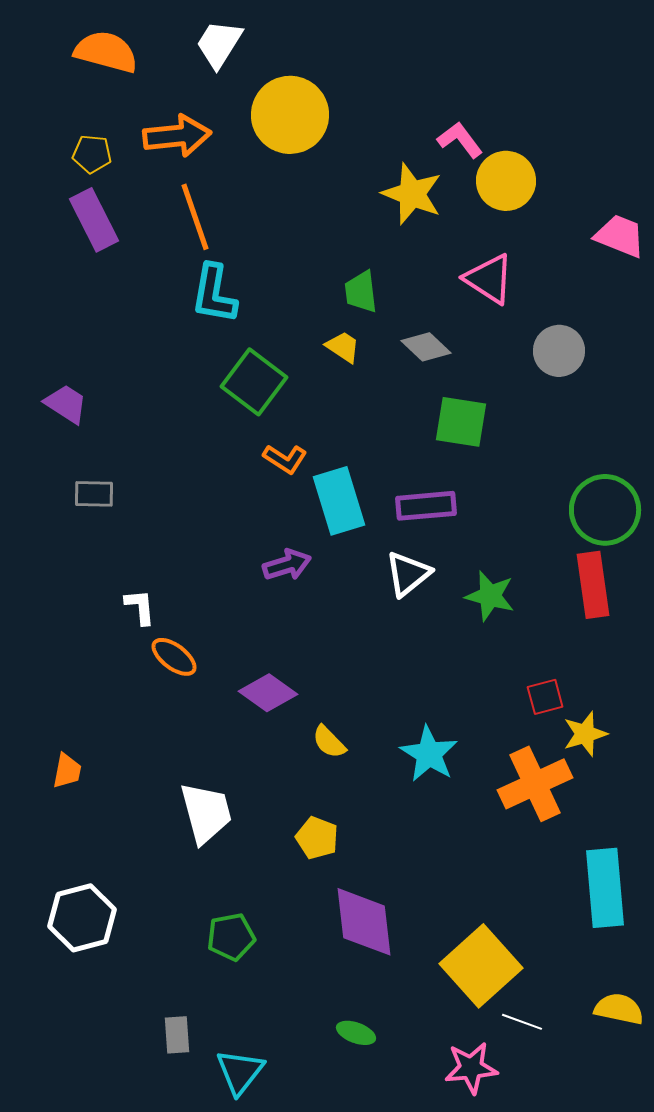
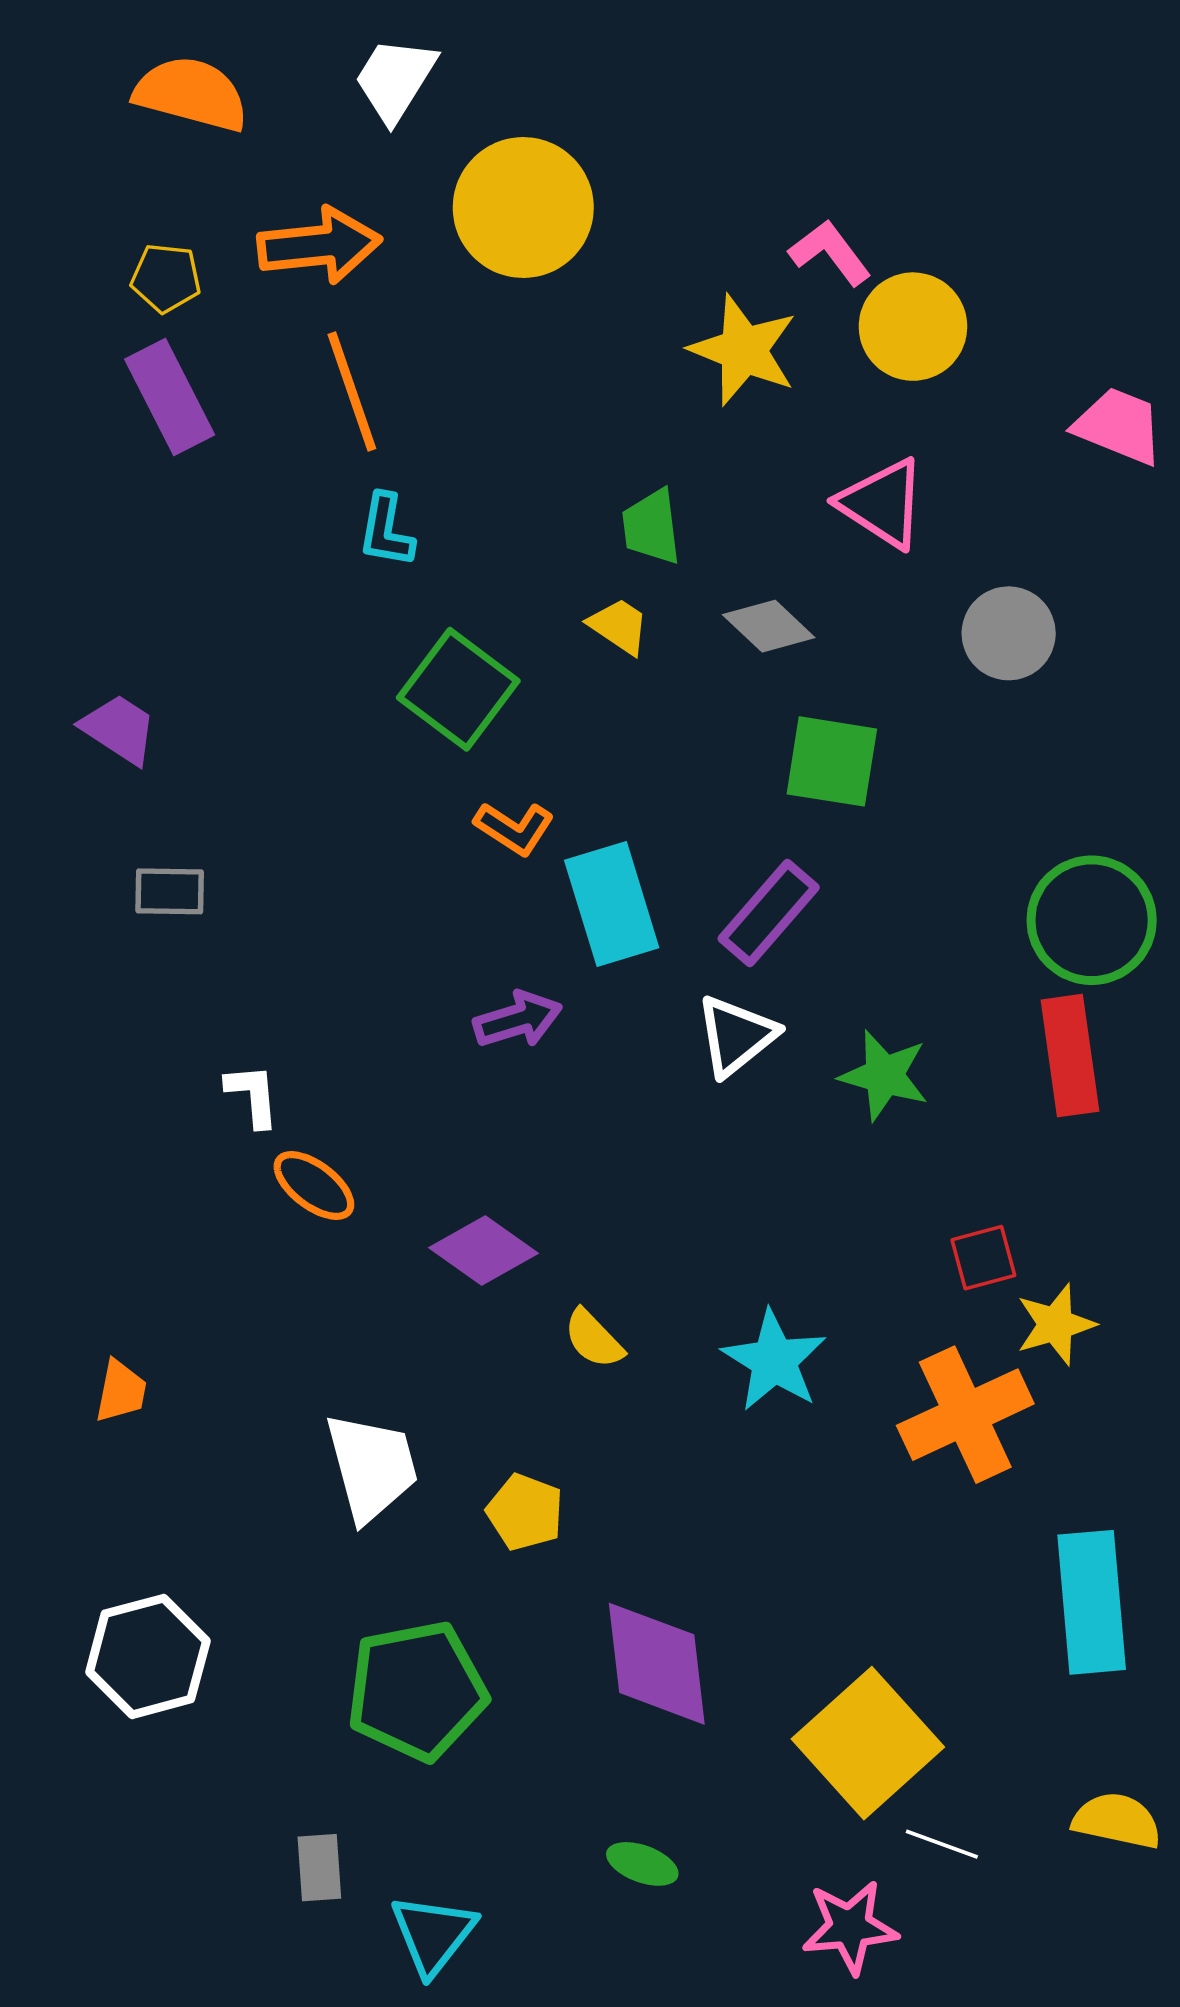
cyan L-shape: (214, 294) -> (386, 530), size x0.7
purple rectangle: (426, 506) -> (769, 913), turned -44
yellow pentagon: (317, 838) -> (525, 1512), moved
green pentagon: (231, 937) -> (417, 1691), size x1.6

